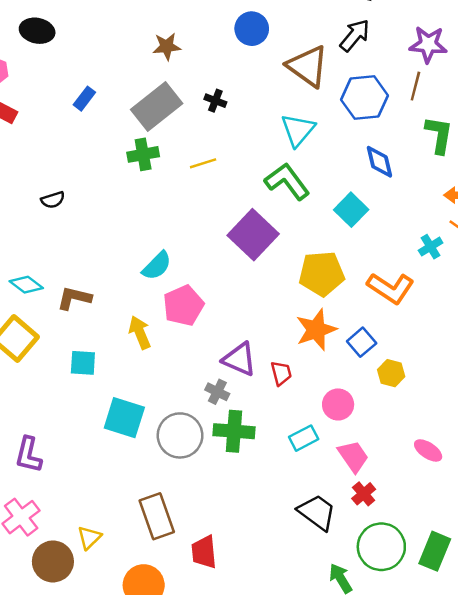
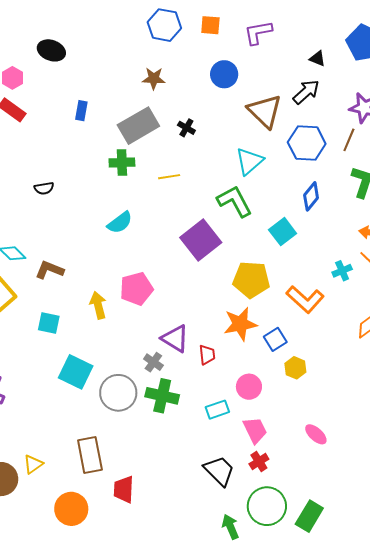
blue rectangle: (84, 99) -> (81, 111), turned -36
blue diamond: (379, 162) -> (311, 196), turned 44
cyan semicircle: (157, 266) -> (120, 223), moved

